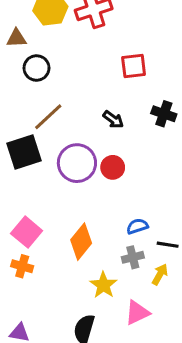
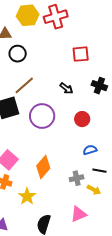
red circle: (113, 167) -> (82, 119), moved
blue semicircle: (137, 226) -> (90, 150), moved
yellow arrow: (160, 274) -> (94, 190), turned 88
yellow star: (103, 285) -> (27, 196), moved

